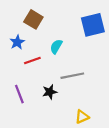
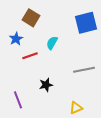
gray line: (72, 76) -> (84, 70), moved
purple line: (19, 94) -> (18, 100), moved

